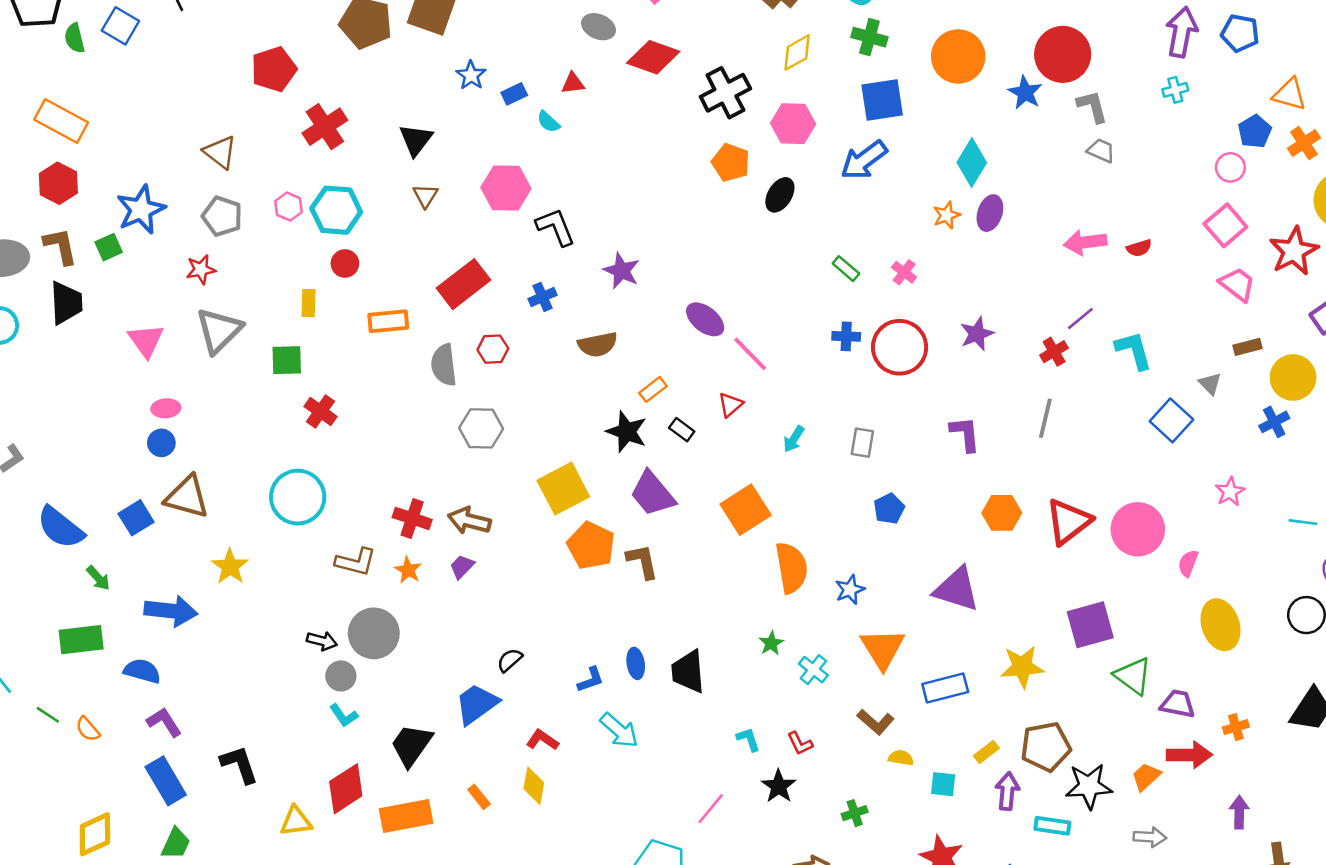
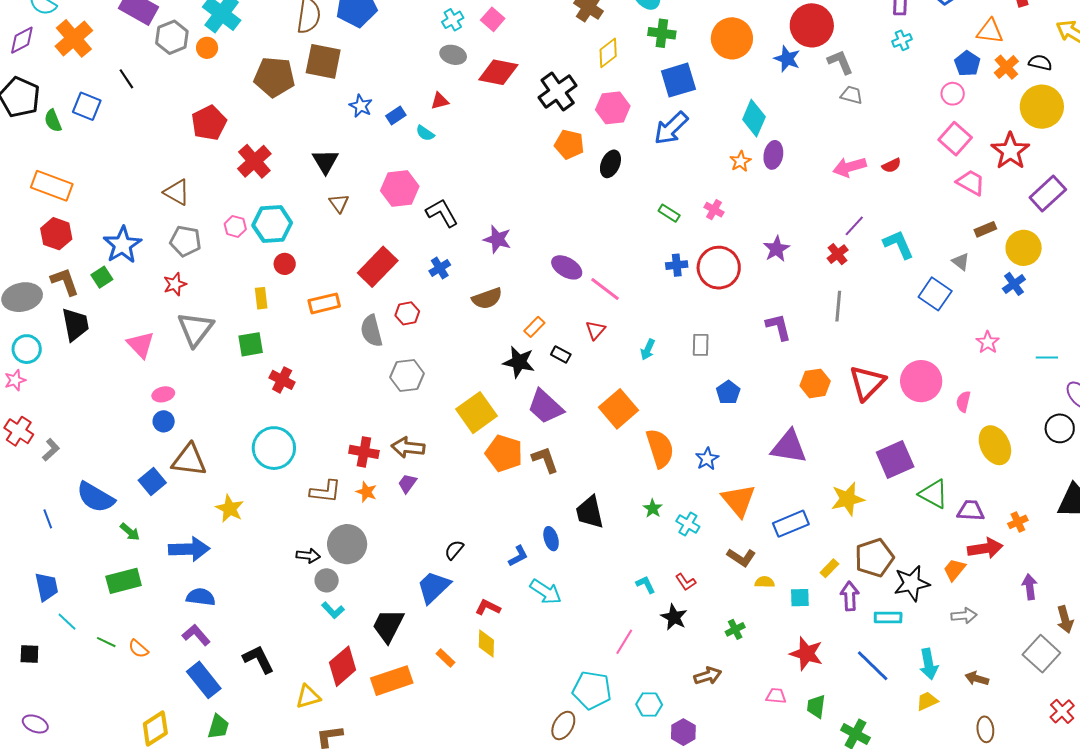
blue semicircle: (142, 671) -> (201, 597), moved
black trapezoid: (688, 672) -> (590, 512), moved

